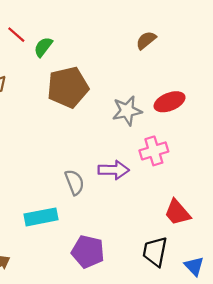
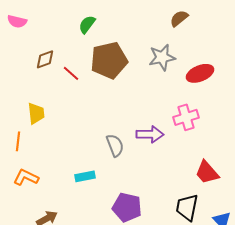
red line: (16, 35) -> (71, 73), moved
gray star: (127, 111) -> (162, 57), moved
cyan rectangle: (41, 217) -> (85, 176), size x0.7

